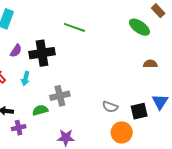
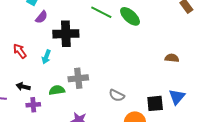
green ellipse: (139, 27) -> (130, 16), moved
purple semicircle: (16, 51) -> (41, 17), moved
gray semicircle: (110, 107) -> (117, 95), moved

